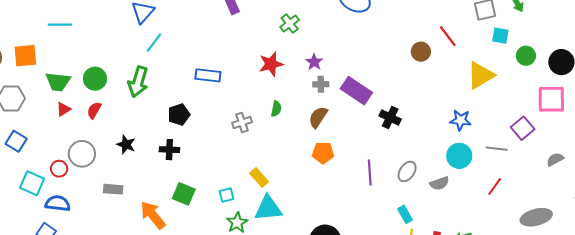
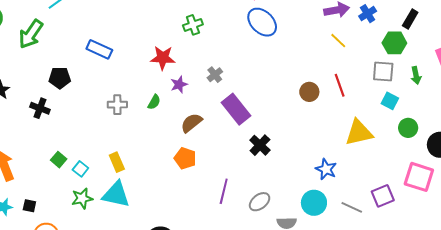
purple star: (314, 62) -> (179, 85), moved
gray cross: (321, 84) -> (215, 75), moved, turned 35
green square: (184, 194) -> (59, 160), moved, size x0.7
cyan square: (227, 195) -> (80, 169), turned 35

